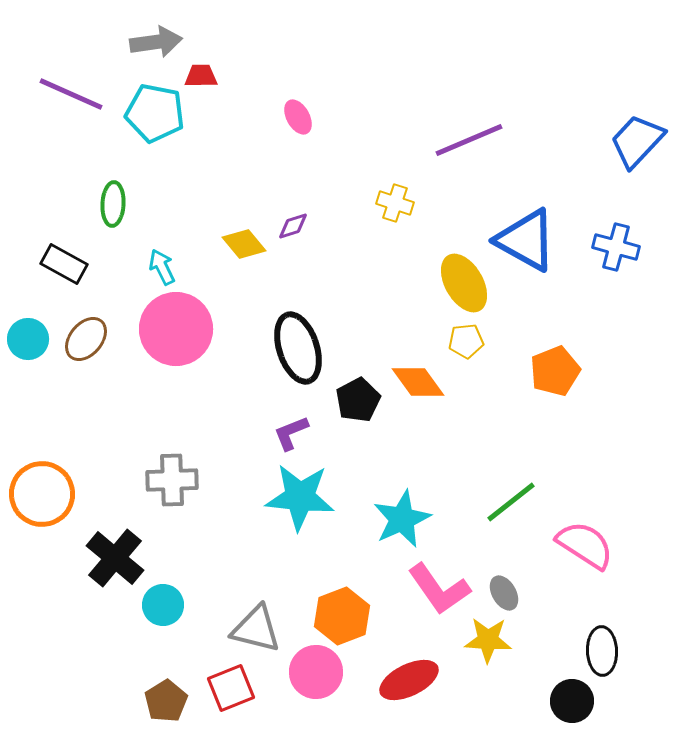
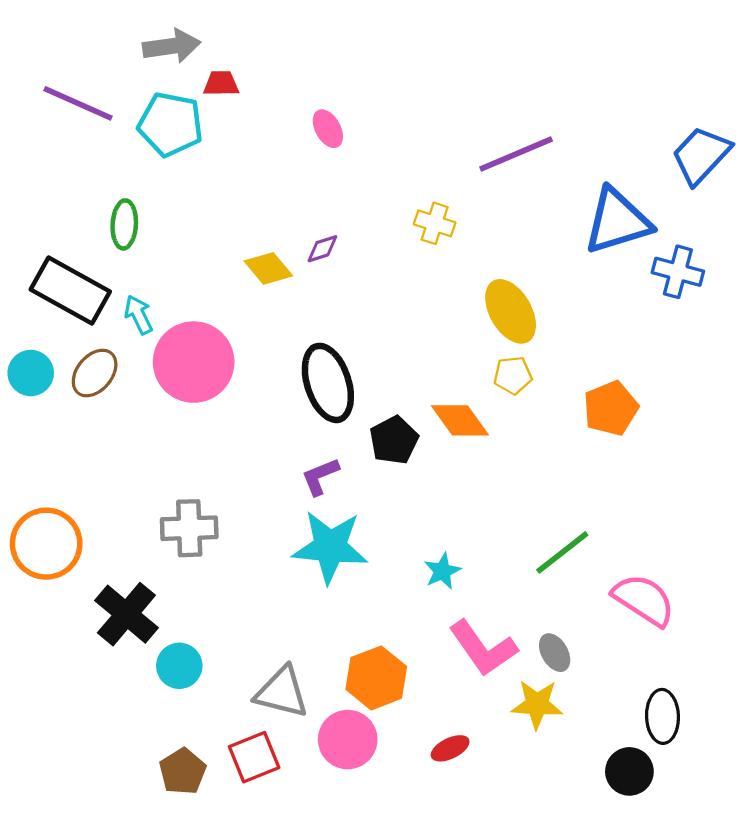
blue triangle: (526, 240) -> (617, 221), moved, turned -46
black rectangle: (64, 264) -> (70, 290), size x1.5
cyan arrow: (162, 267) -> (139, 315), moved
cyan star: (402, 519) -> (442, 571), size x0.6
red ellipse: (409, 680) -> (450, 748), size x0.6

